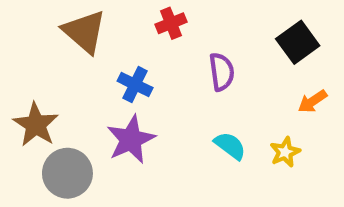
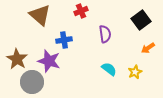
blue cross: (135, 84) -> (64, 40), turned -35
purple star: (131, 139) -> (49, 61), moved, turned -30

